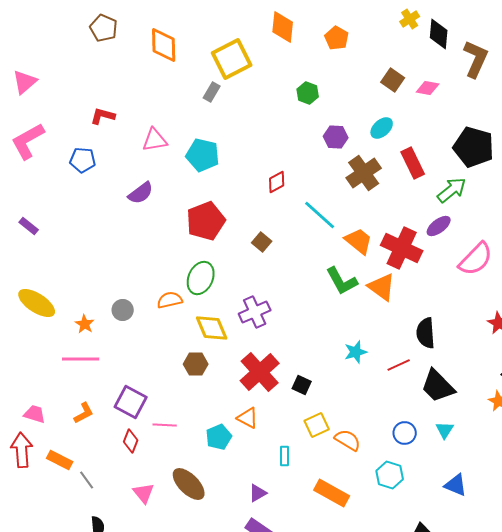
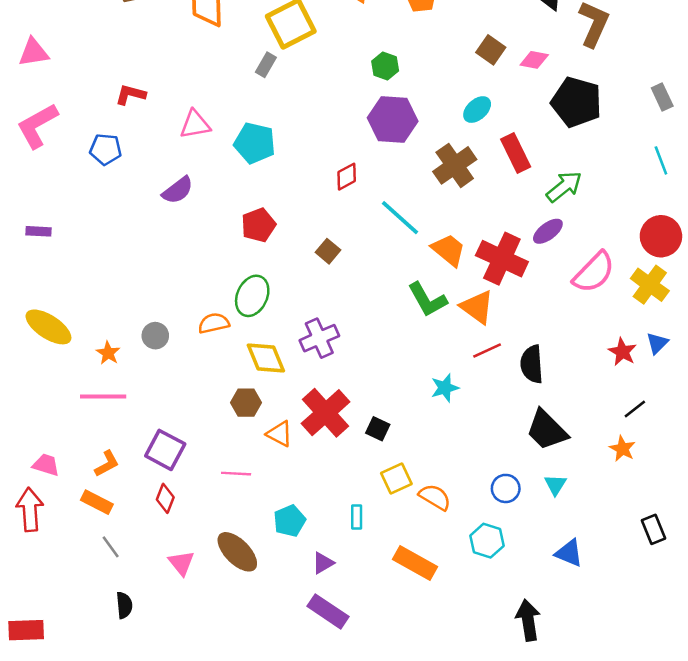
pink triangle: (25, 82) -> (34, 52), turned 32
purple hexagon: (336, 137) -> (393, 119), moved, size x1.6
black pentagon: (474, 147) -> (576, 102), moved
red pentagon: (206, 221) -> (258, 225), size x0.7
purple rectangle: (29, 226) -> (39, 231), turned -36
red line: (399, 365) -> (487, 351), moved
orange triangle: (248, 418) -> (280, 434), moved
pink line: (165, 425) -> (236, 474), moved
cyan pentagon: (219, 437) -> (289, 521), moved
orange rectangle: (60, 460) -> (97, 502), moved

